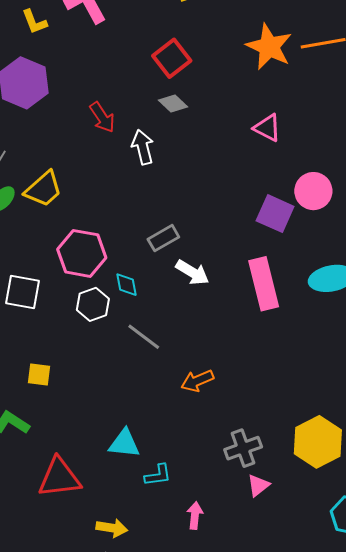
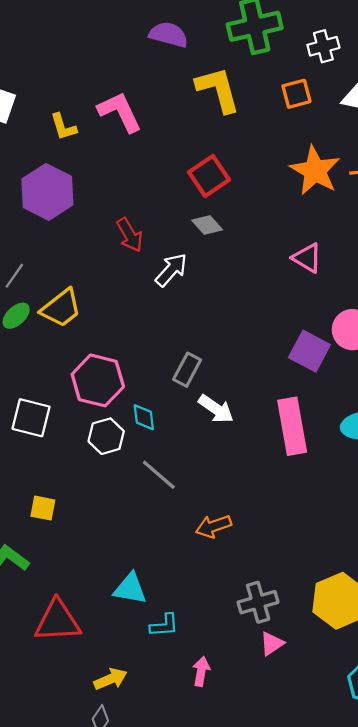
white arrow: (143, 147) -> (171, 270), turned 52
gray rectangle: (163, 238) -> (187, 370), turned -36
yellow arrow: (112, 528) -> (111, 679), turned -36

